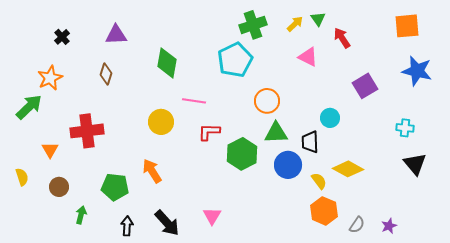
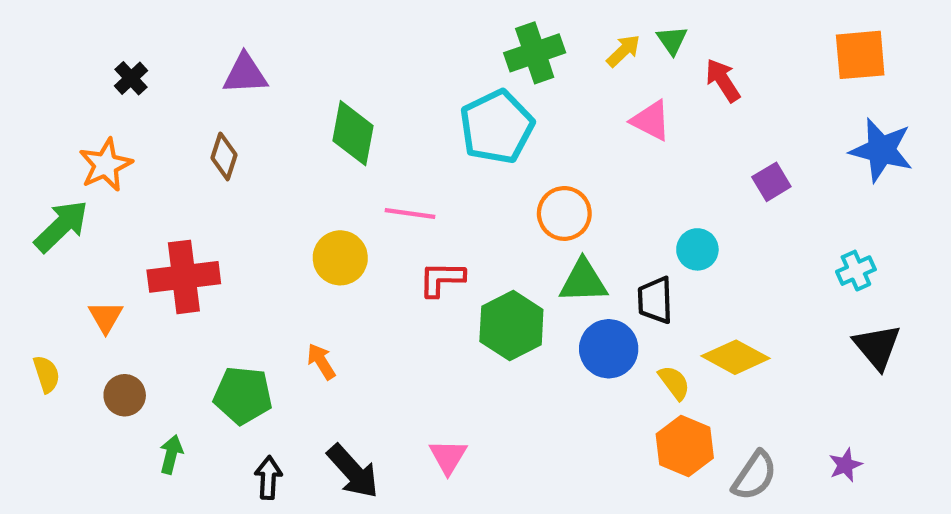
purple square: (365, 86) -> (771, 182), size x0.7
cyan cross: (405, 128) -> (856, 271), turned -30
orange arrow: (152, 171) -> (321, 361), size x0.7
gray semicircle: (357, 225) -> (754, 476), size x1.4
purple star: (389, 226) -> (845, 465), moved

